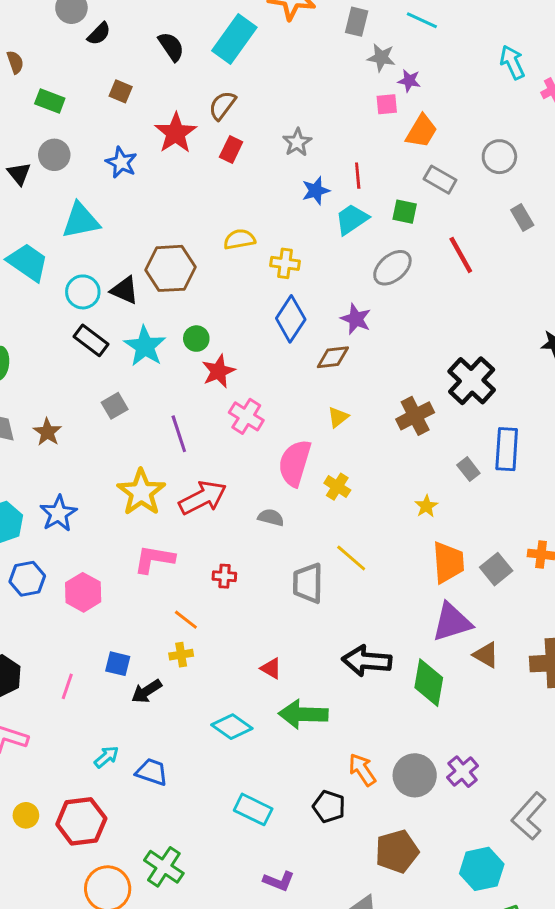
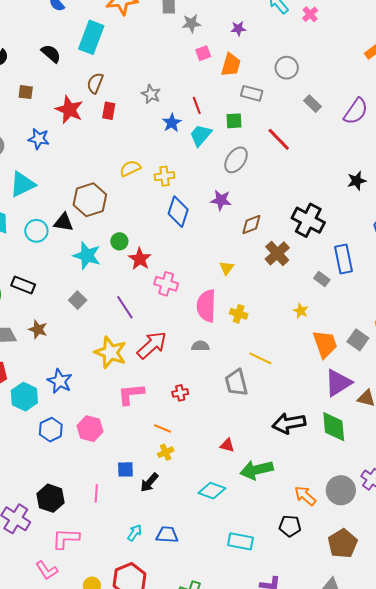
purple star: (409, 81) -> (238, 29), moved
black rectangle: (91, 340) -> (23, 285), moved
brown diamond: (333, 357) -> (251, 224), moved

